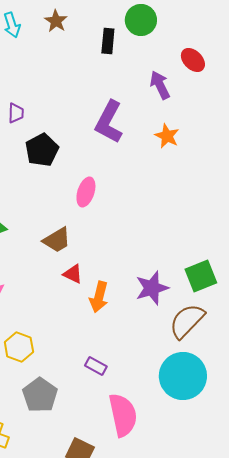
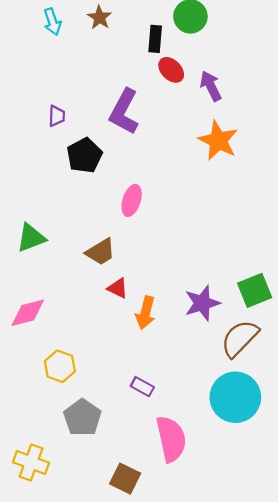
red ellipse: (193, 60) -> (171, 70), moved
purple L-shape: (109, 122) -> (124, 112), moved
orange star: (167, 136) -> (218, 141), size x1.5

